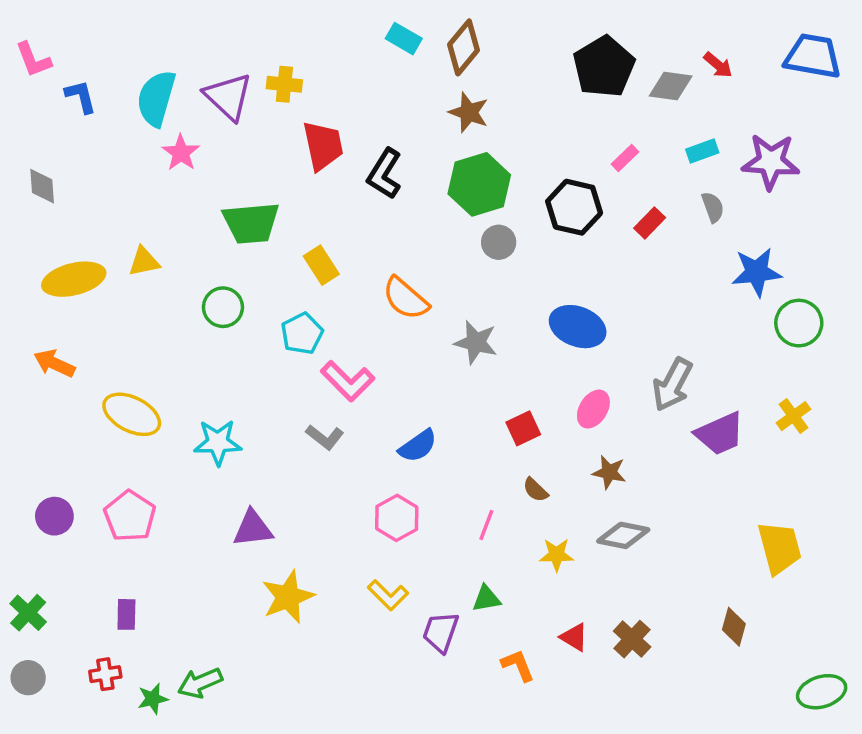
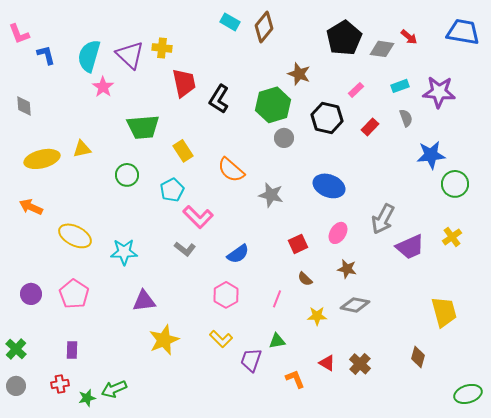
brown star: (469, 112) -> (299, 74), moved

